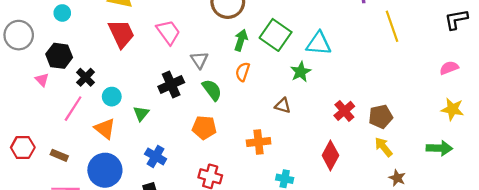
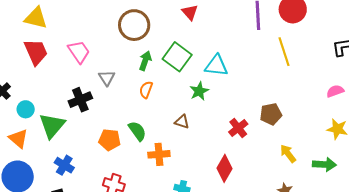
green semicircle: (212, 90) -> (137, 131), moved
green triangle: (141, 114) -> (52, 126), size x1.8
brown pentagon: (381, 117) -> (271, 114), moved
yellow arrow: (383, 147) -> (288, 154), moved

